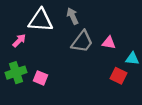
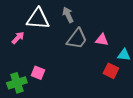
green cross: (16, 73) -> (17, 83), moved

